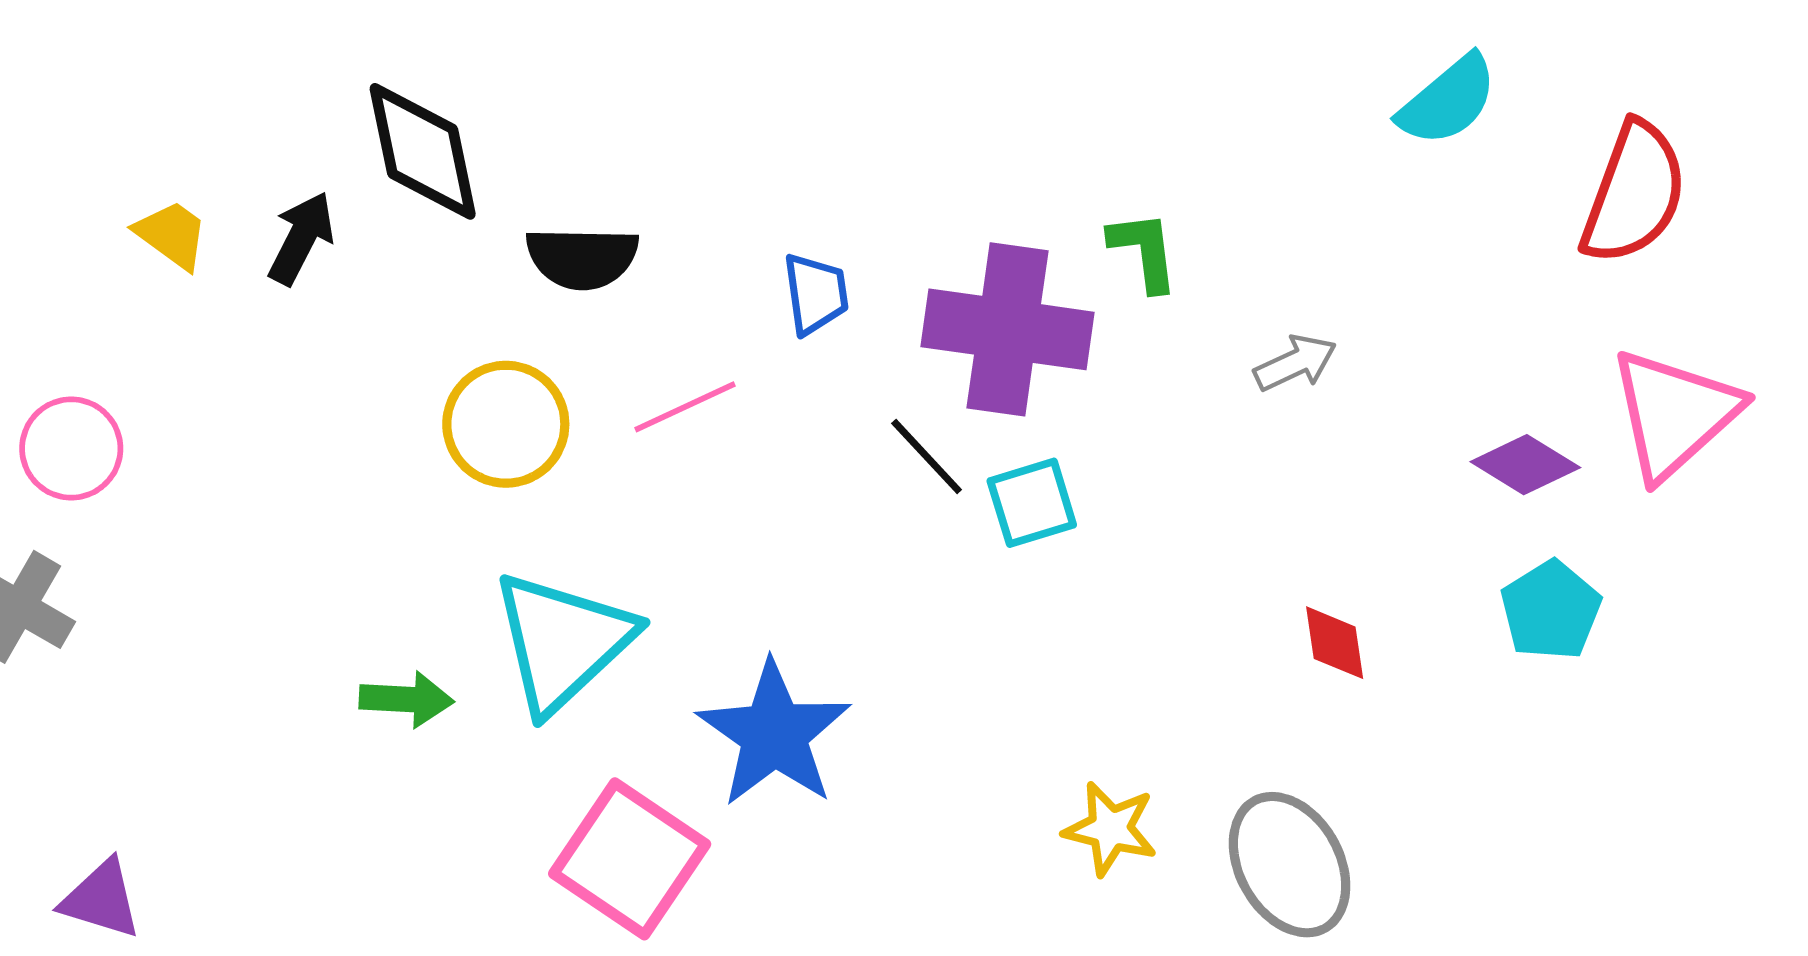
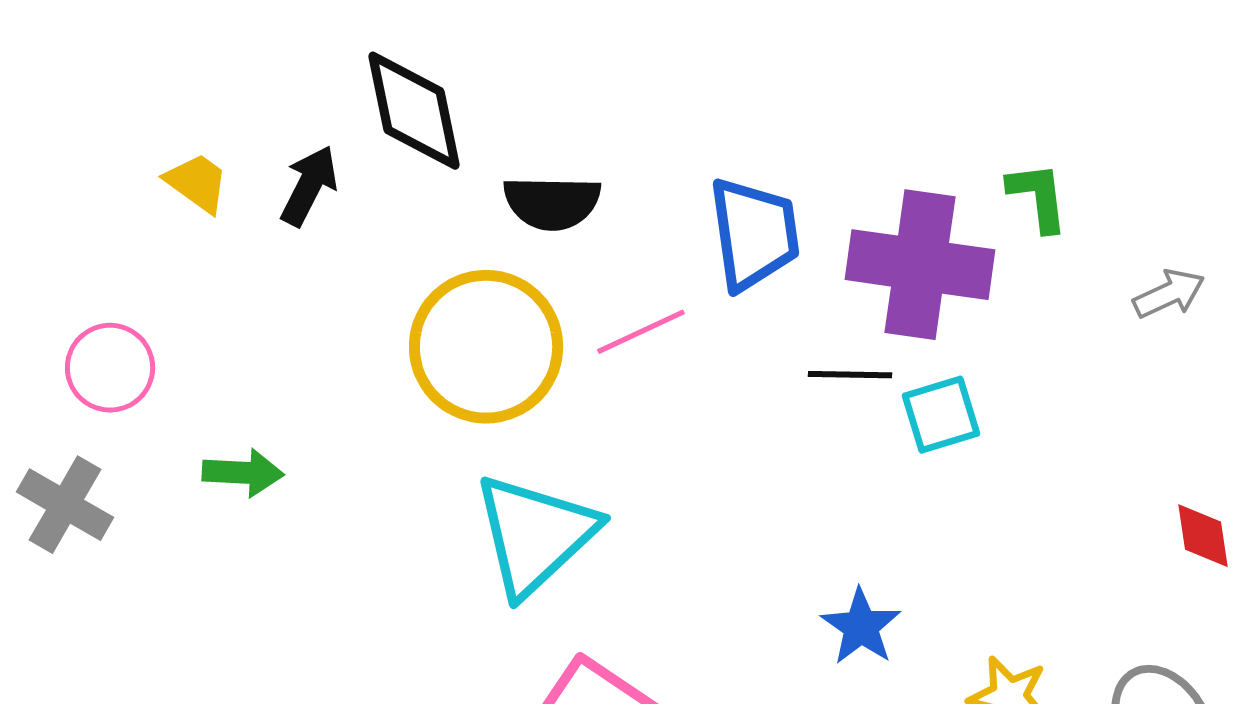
blue trapezoid: (816, 294) -> (754, 234), size x1.6
yellow circle: (506, 424) -> (486, 347), size x1.4
black line: (927, 457) -> (850, 375), turned -46
green arrow: (406, 699) -> (243, 473), moved
blue star: (774, 734) -> (861, 627), moved, size x0.6

